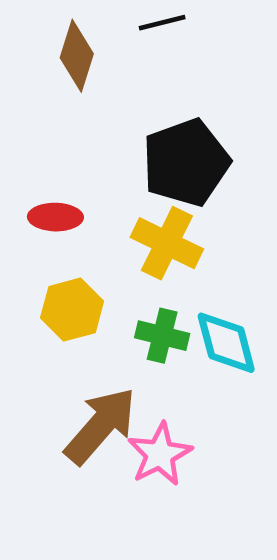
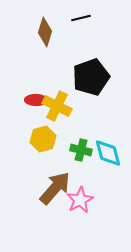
yellow cross: (167, 243) -> (57, 106), moved

